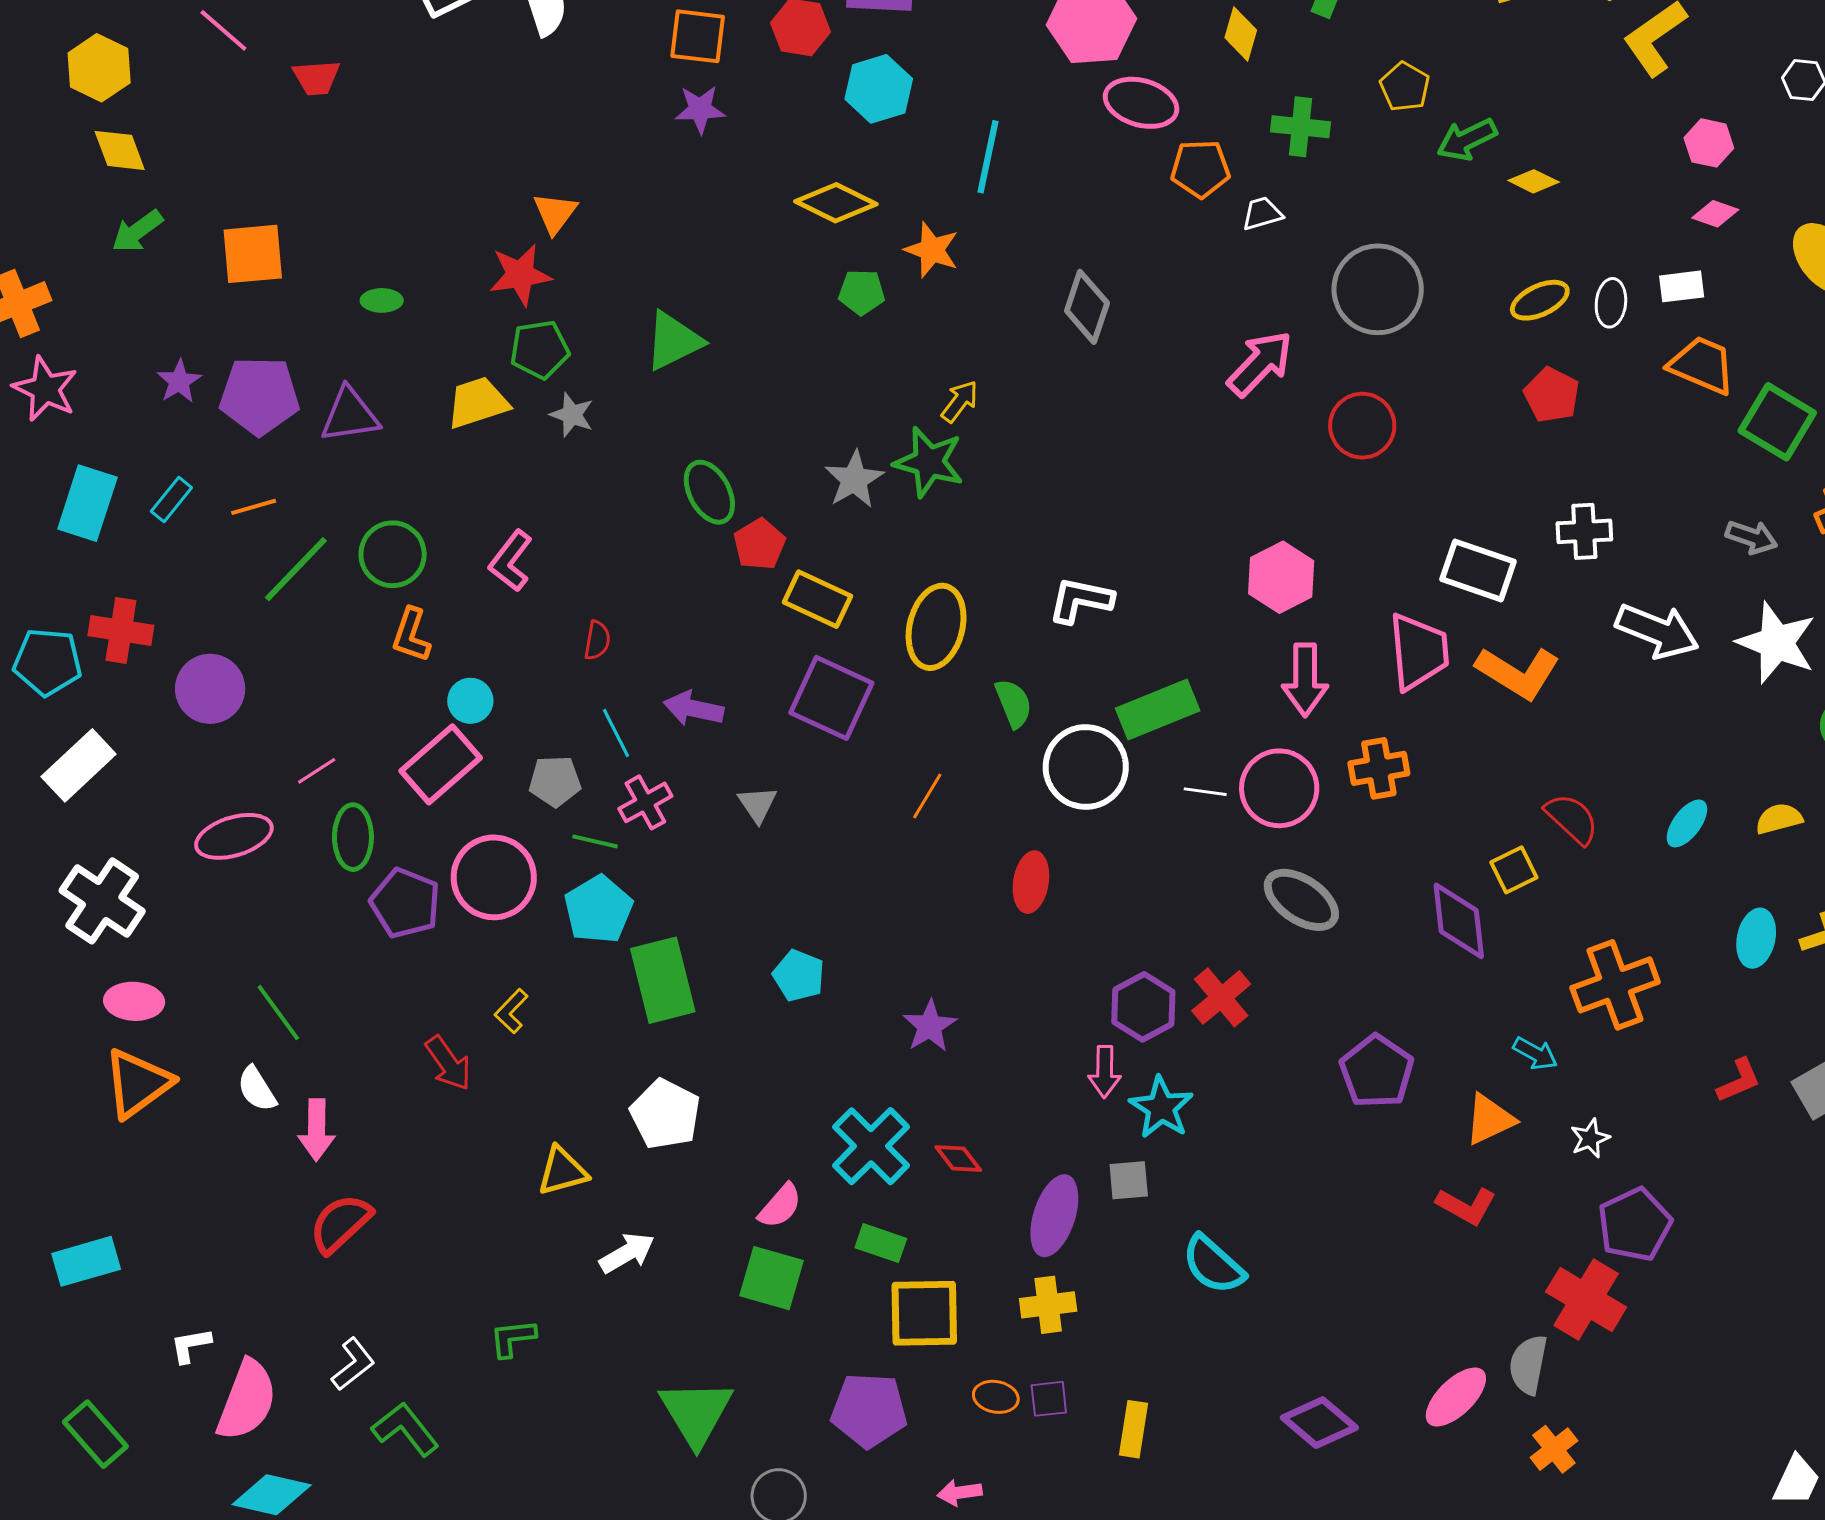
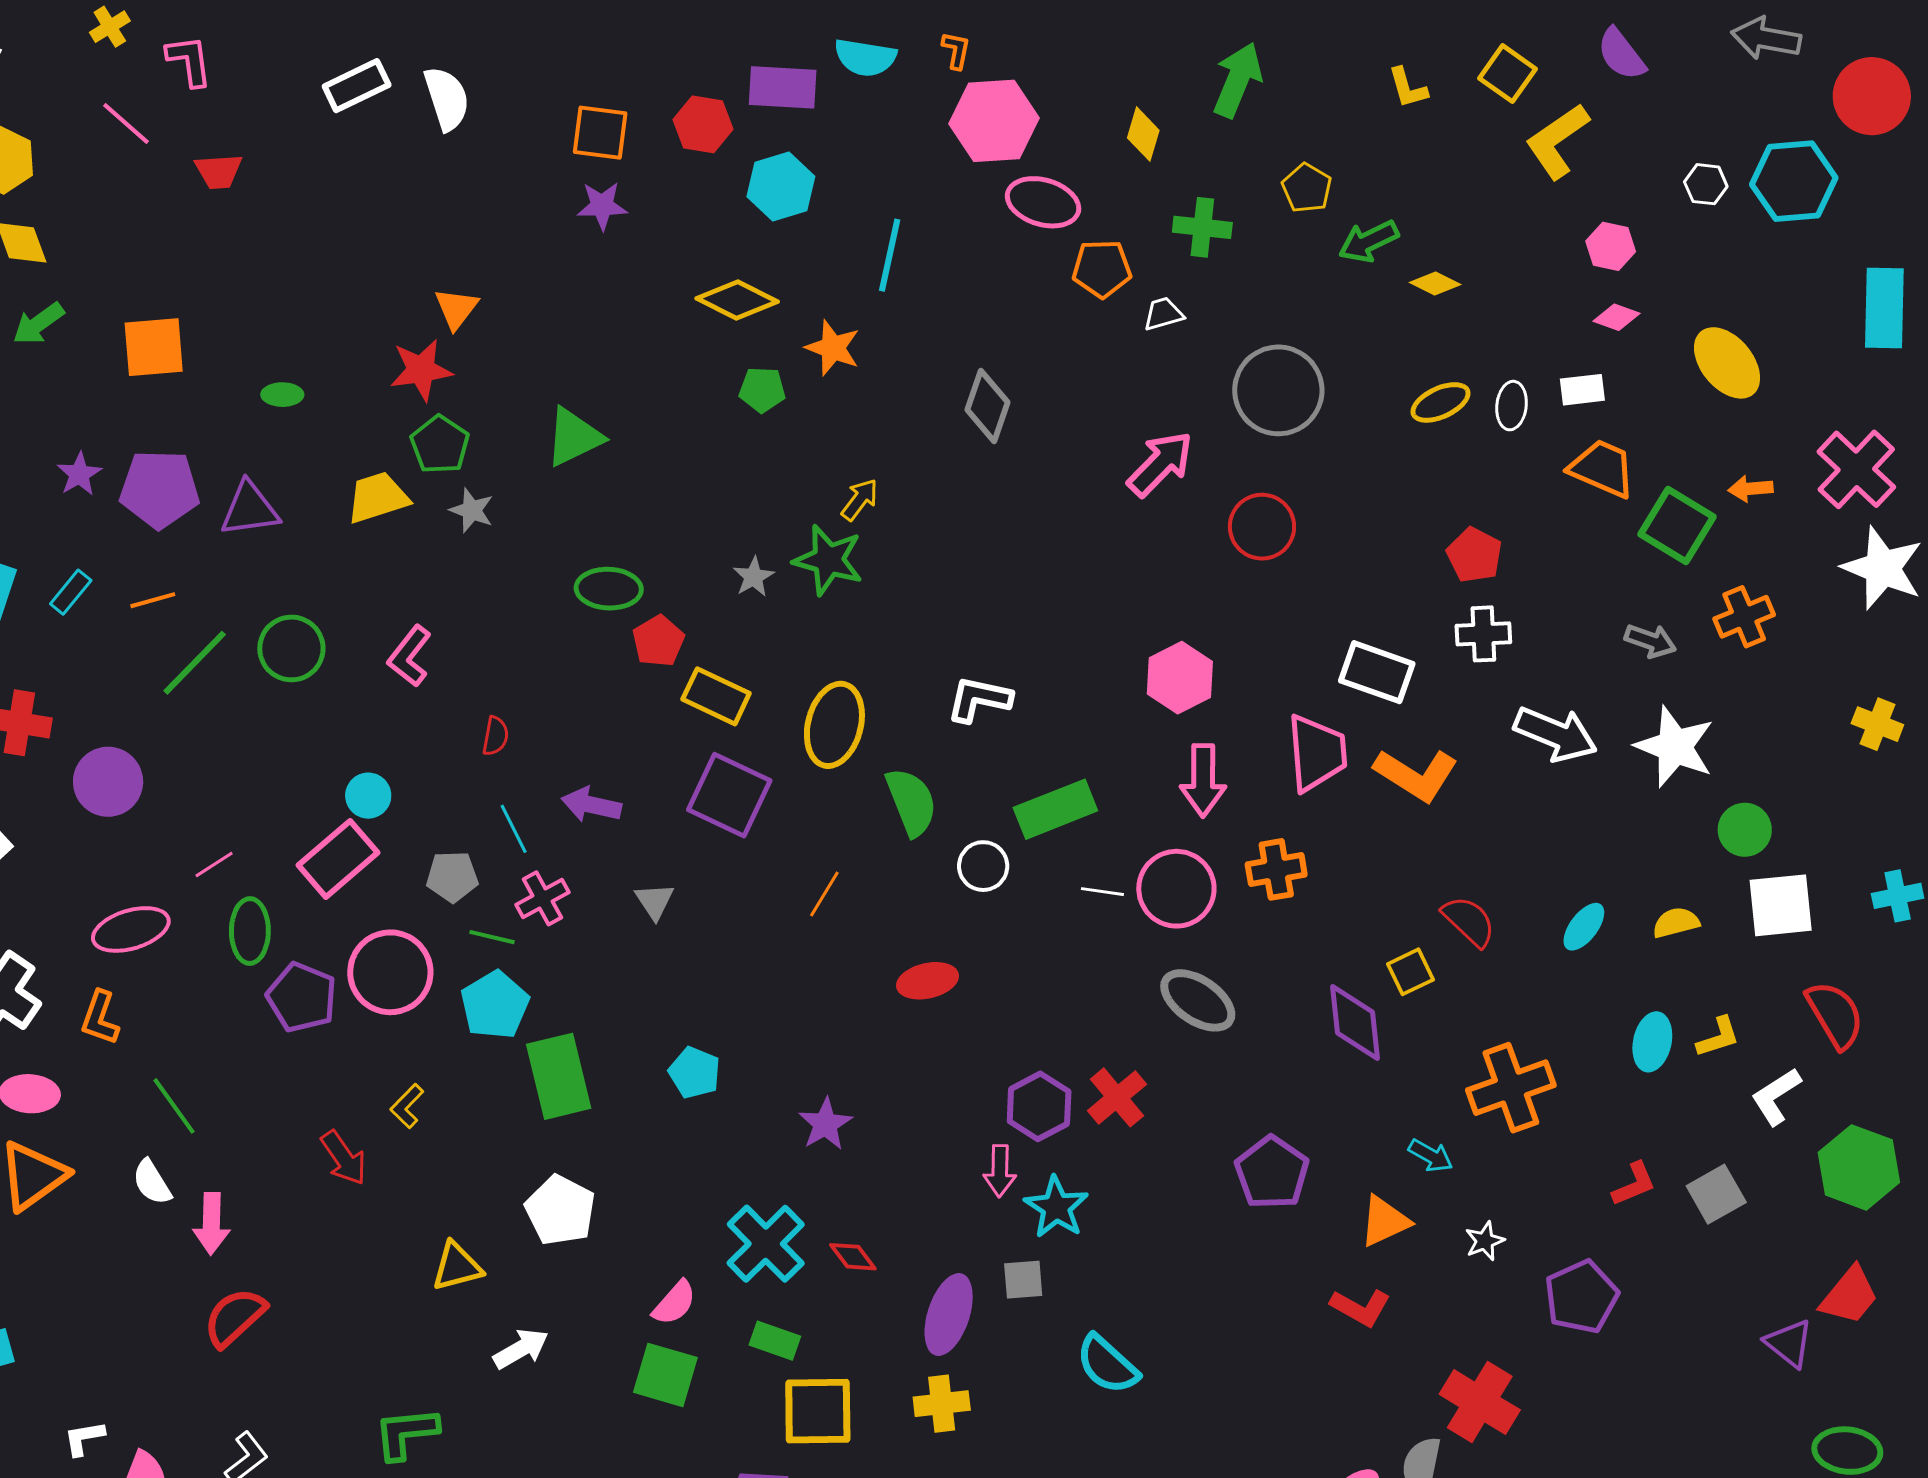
green pentagon: (540, 349) -> (440, 445), turned -30
red pentagon: (1552, 395) -> (1474, 555), moved
gray star: (854, 479) -> (754, 577), size x0.7
green ellipse: (709, 492) -> (609, 589), turned -60
orange L-shape: (411, 635) -> (100, 1018), moved
green semicircle: (1014, 703) -> (911, 802), size x1.4
white circle: (1086, 767) -> (983, 866), size x0.6
red ellipse: (1031, 882) -> (928, 981), turned 68
purple pentagon: (1635, 1225) -> (1581, 1297), moved
green L-shape: (513, 1338) -> (406, 1433), size x1.4

